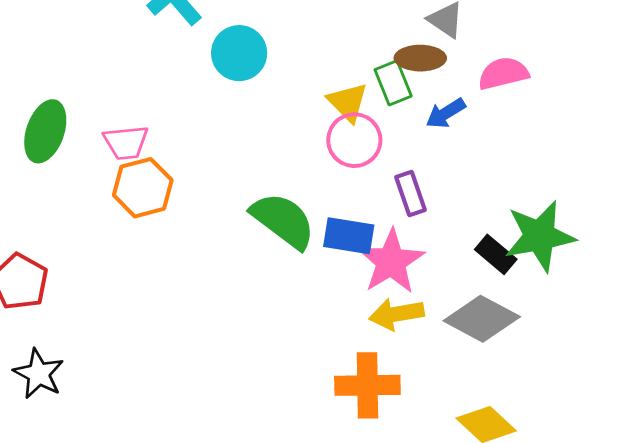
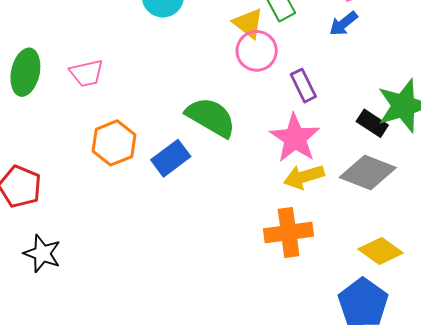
blue arrow: (446, 113) -> (343, 24), moved
orange hexagon: (143, 188) -> (114, 143), moved
blue rectangle: (349, 236) -> (171, 158), moved, turned -39

